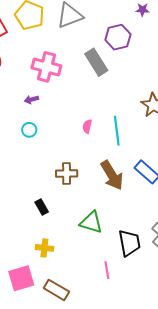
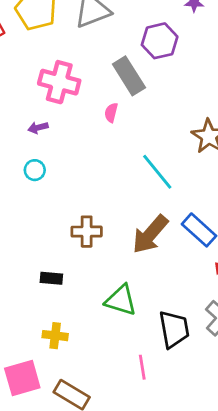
pink semicircle: (87, 126) -> (111, 113), moved
cyan line: (117, 131) -> (157, 172), turned -32
brown arrow: (112, 175) -> (150, 234), turned 72
black rectangle: (42, 207) -> (51, 278), turned -56

